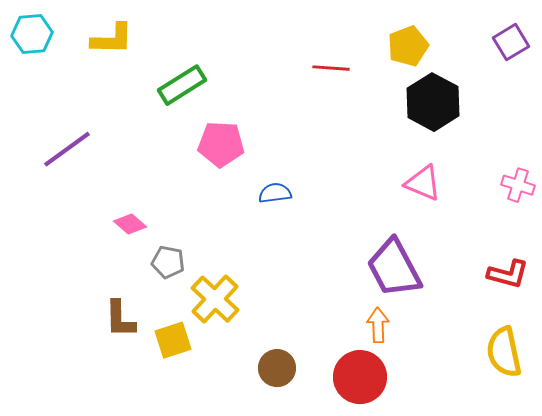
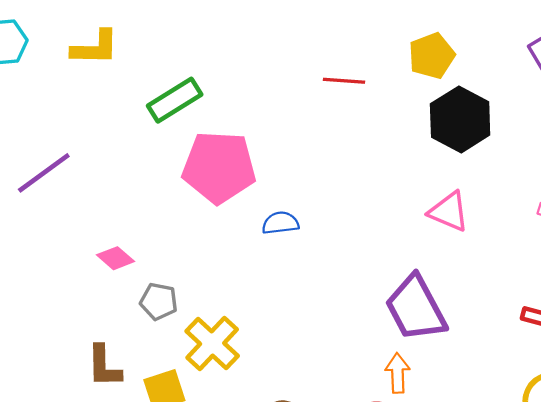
pink pentagon: (221, 144) -> (219, 167), size x1.4

